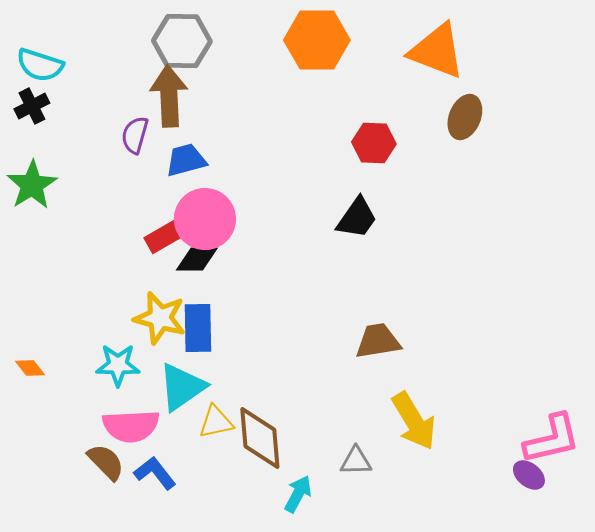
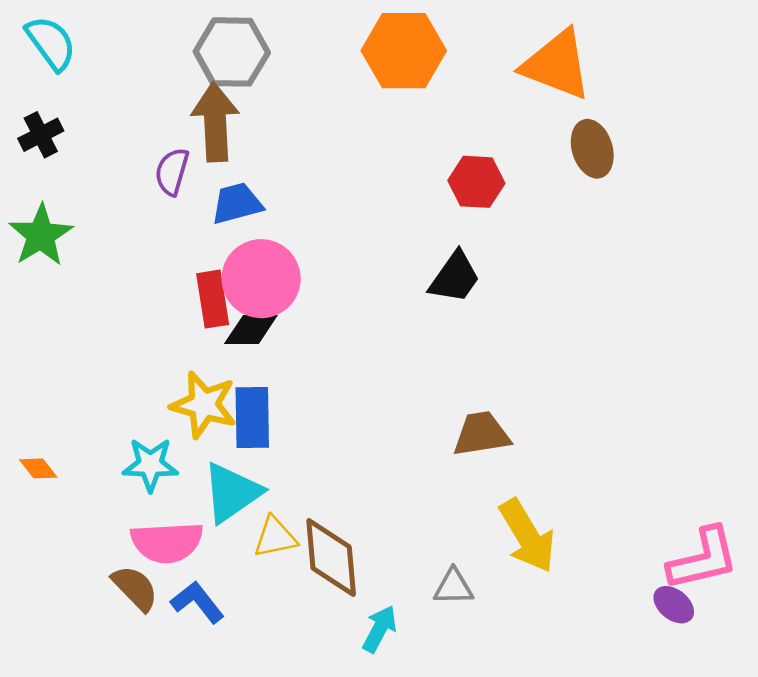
cyan semicircle: (40, 65) -> (51, 43), moved, turned -144
brown ellipse: (465, 117) -> (592, 149), turned -39
red rectangle: (167, 235) -> (213, 299), turned -69

